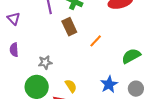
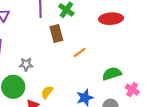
yellow semicircle: (71, 86) -> (47, 92), turned -120

